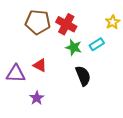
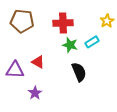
brown pentagon: (38, 22) -> (22, 21), moved
red cross: (66, 24) -> (63, 23), turned -30

